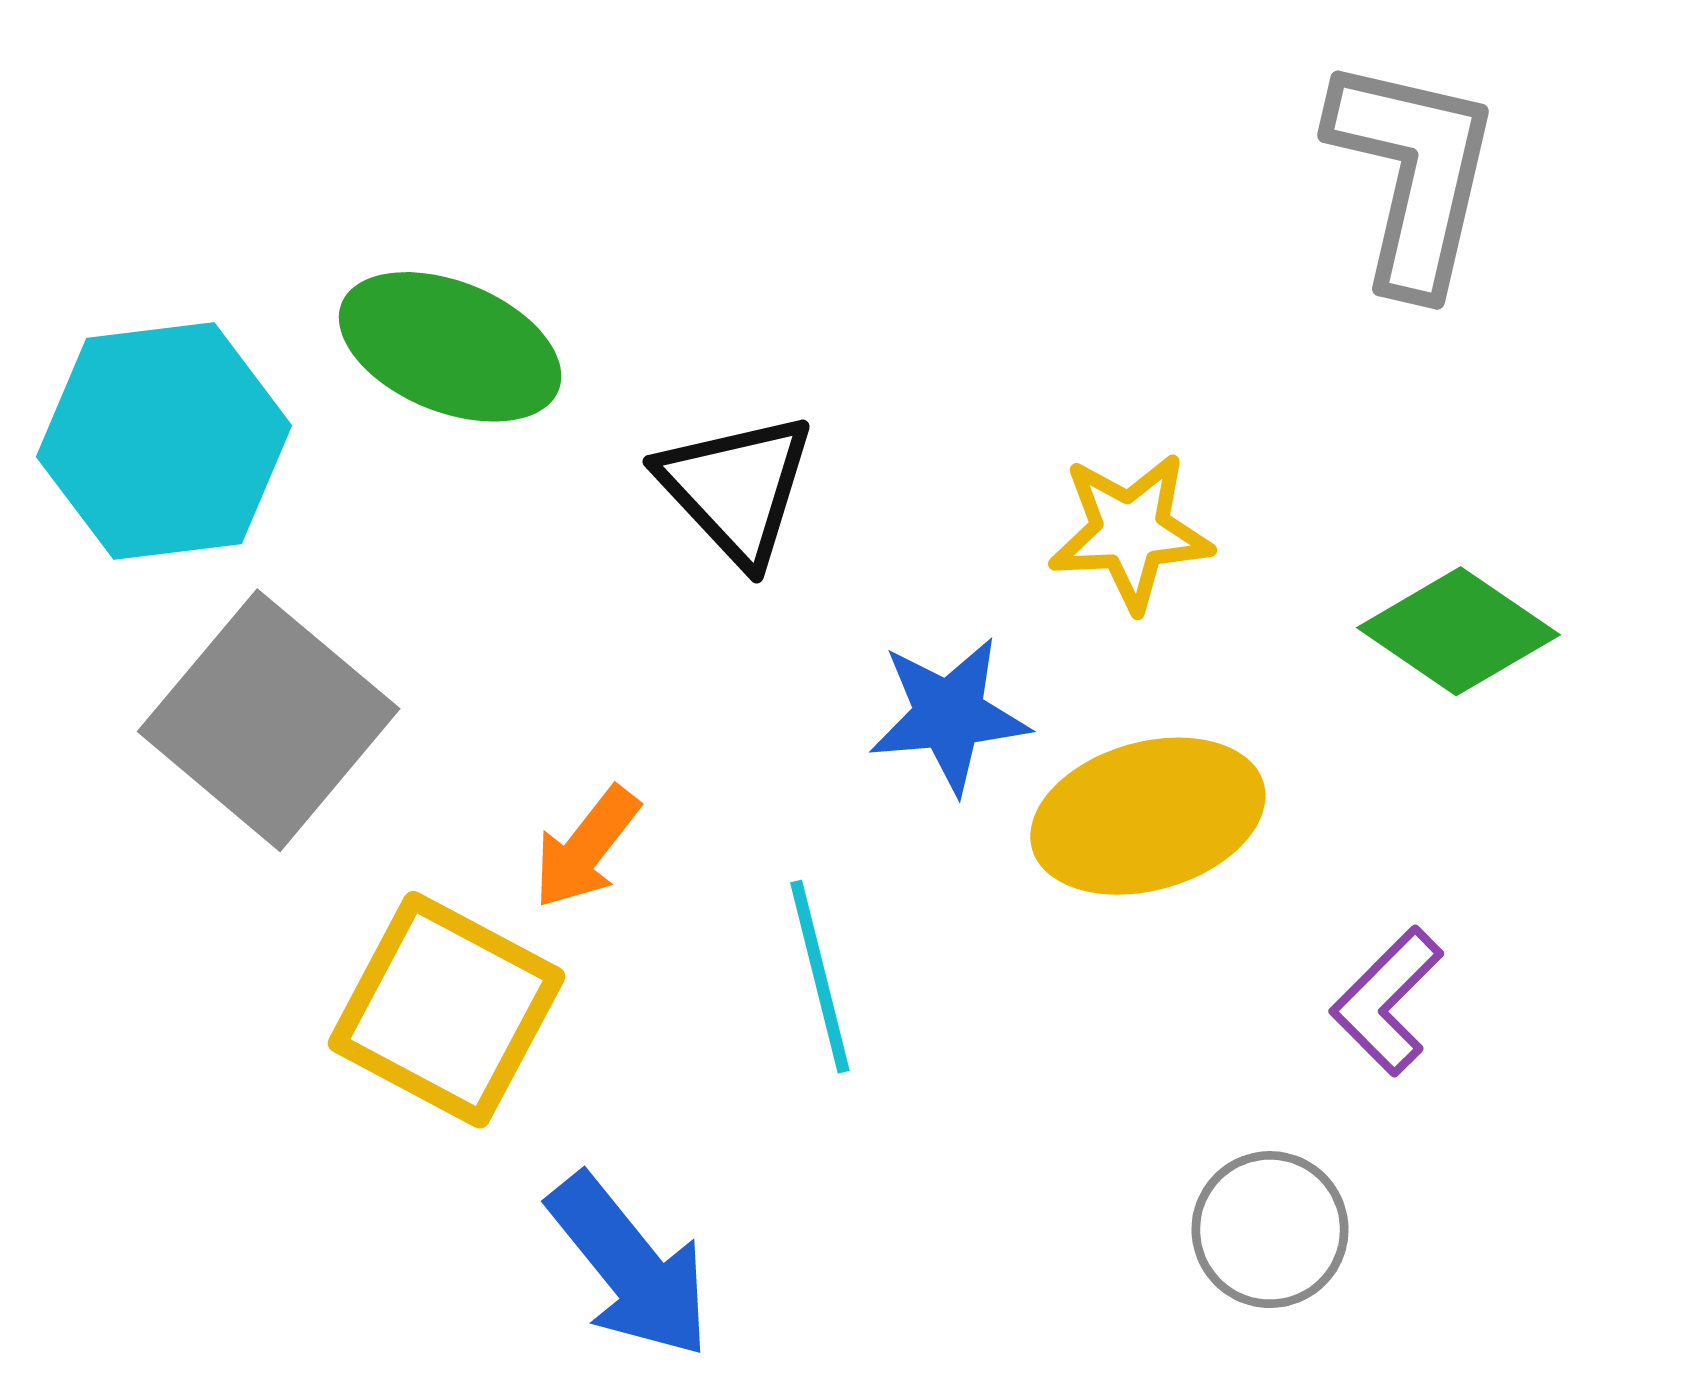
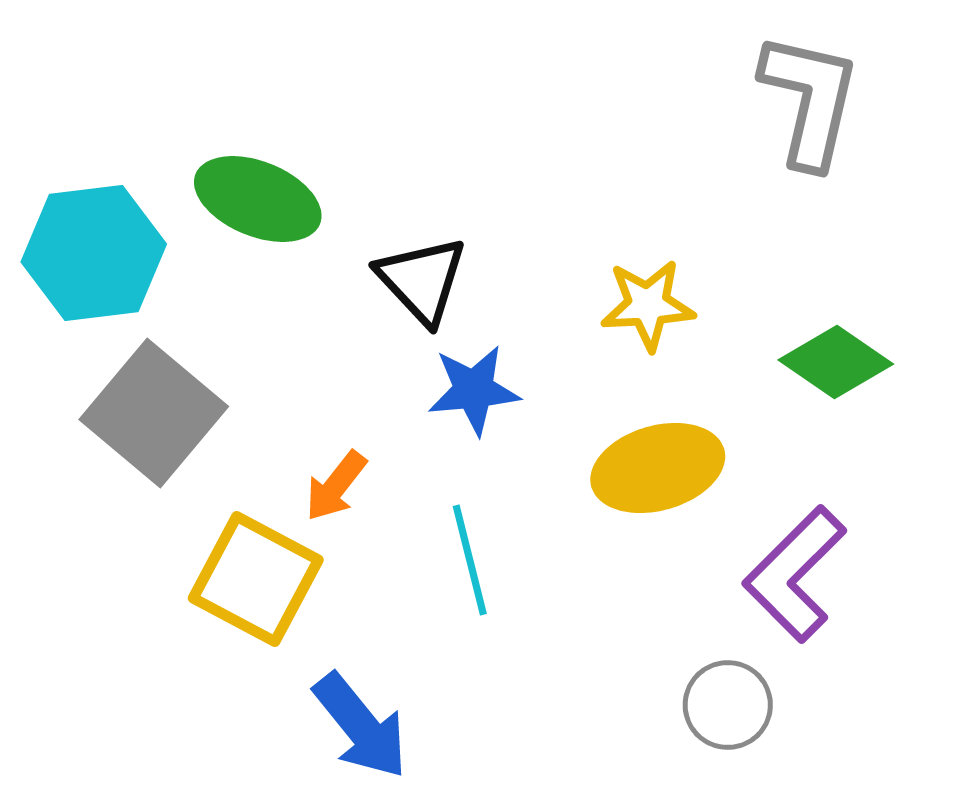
blue star: (949, 715) -> (474, 390), moved
purple L-shape: (1387, 1001) -> (795, 574), size x1.6

